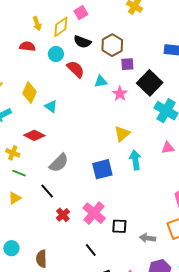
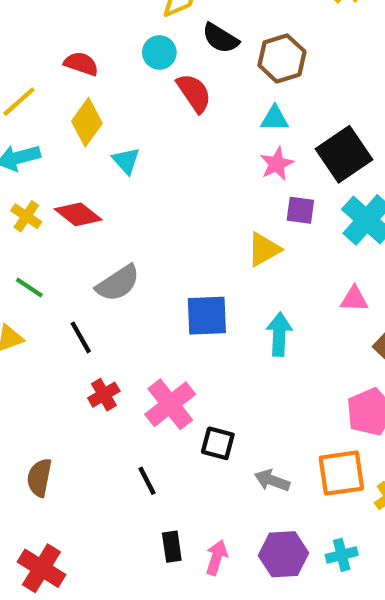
red semicircle: (27, 46) -> (81, 64), moved
purple square: (127, 64) -> (300, 210), moved
cyan triangle: (101, 81) -> (275, 118), moved
yellow cross: (13, 153) -> (26, 216), moved
cyan arrow: (135, 160) -> (279, 334), moved

